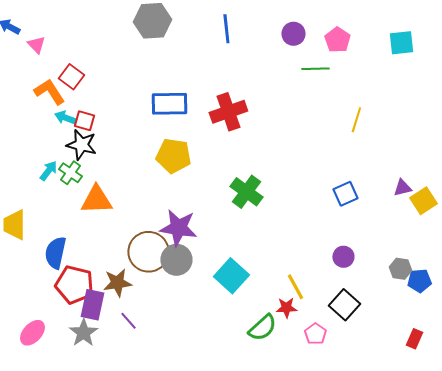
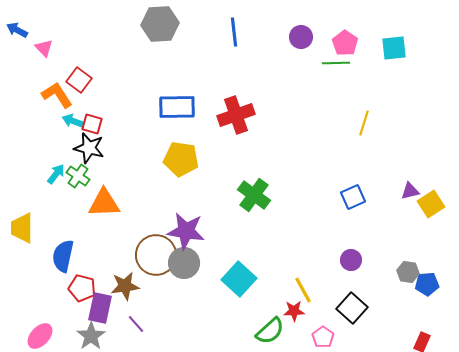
cyan square: (401, 43) -> (394, 48), moved
green line: (315, 69) -> (336, 63), moved
red pentagon: (74, 285) -> (82, 288), size x0.7

